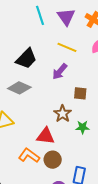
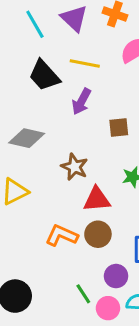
black trapezoid: (26, 59) -> (44, 75), moved, turned 105
brown star: (63, 114) -> (75, 167), moved
red triangle: (46, 136) -> (97, 199), moved

